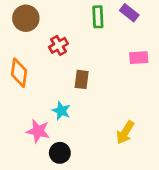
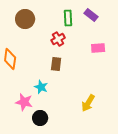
brown circle: (26, 18) -> (25, 19), moved
red cross: (58, 45) -> (58, 39), moved

